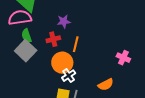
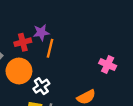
purple star: (64, 21) -> (41, 32), moved
orange circle: (62, 63) -> (19, 71), moved

